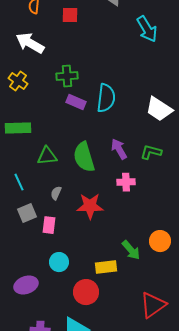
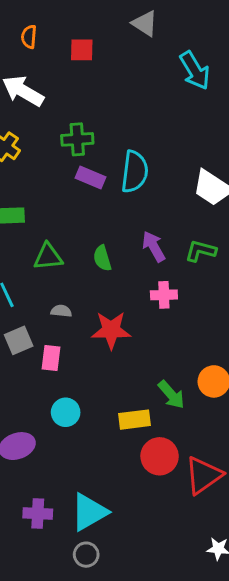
green semicircle: (84, 157) -> (102, 258), size x0.6
gray semicircle: (56, 193) -> (61, 311), turned 72
red circle: (86, 292) -> (160, 456), moved

